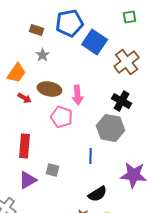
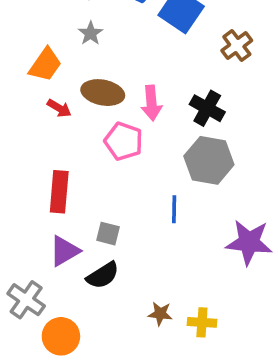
brown cross: (127, 62) -> (237, 46), size x0.7
black cross: (122, 101) -> (207, 108), moved
black semicircle: (98, 194) -> (103, 275), moved

